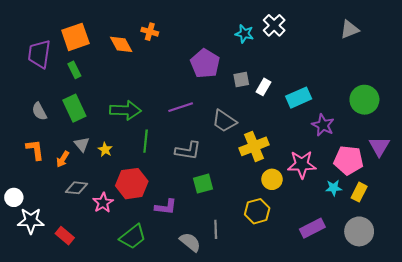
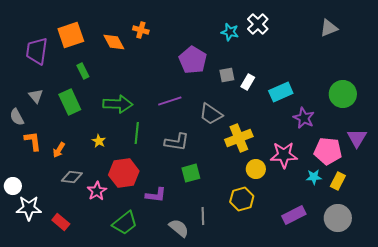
green rectangle: (74, 70) -> (83, 71), moved
gray semicircle: (39, 111) -> (17, 117), moved
gray triangle: (82, 144) -> (36, 96), moved

